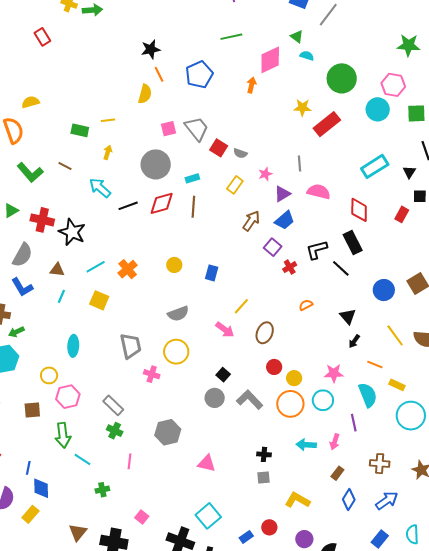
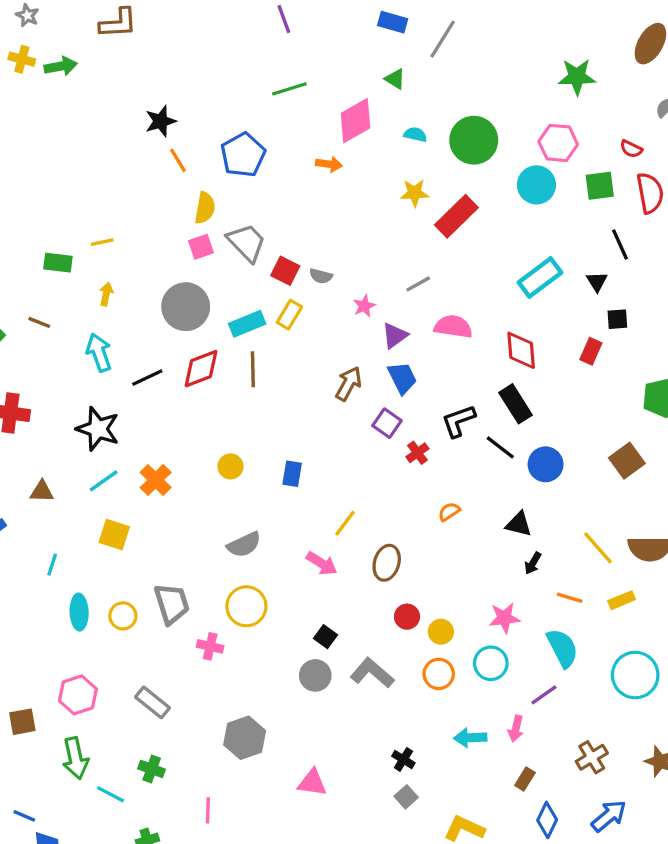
cyan semicircle: (307, 56) -> (415, 134), moved
orange arrow: (251, 85) -> (329, 164), turned 91
yellow semicircle: (145, 94) -> (205, 208), moved
gray line: (300, 164) -> (418, 284), turned 70
cyan rectangle: (192, 178) -> (247, 324), size x1.5
yellow rectangle: (235, 185) -> (289, 315), moved
cyan arrow: (100, 188) -> (99, 353), turned 35
blue trapezoid: (285, 220) -> (402, 378), turned -70
black star: (72, 232) -> (98, 429), moved
blue circle: (384, 290) -> (546, 464), moved
cyan line: (61, 296) -> (52, 565), moved
black triangle: (348, 316) -> (519, 524), turned -30
yellow circle: (49, 375) -> (123, 616), moved
yellow rectangle: (397, 385) -> (622, 600), moved, turned -42
orange circle: (290, 404) -> (439, 674), size x0.7
purple line: (354, 423) -> (544, 695), turned 72
green cross: (115, 431) -> (152, 769), moved
black cross: (264, 454) -> (403, 759), turned 32
pink line: (129, 461) -> (208, 810), moved
brown cross: (380, 464) -> (592, 757), turned -30
blue line: (28, 468) -> (24, 816), turned -72
gray square: (264, 477) -> (406, 797), turned -32

